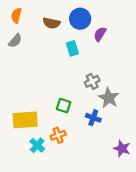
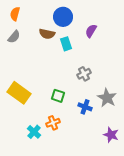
blue circle: (80, 19) -> (63, 17), moved
brown semicircle: (52, 23) -> (47, 34), moved
gray star: (109, 98) -> (107, 98), moved
yellow rectangle: (25, 120) -> (19, 93), moved, turned 40

